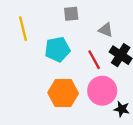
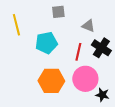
red line: (94, 60) -> (78, 52), turned 42

